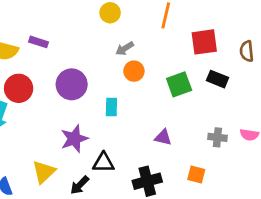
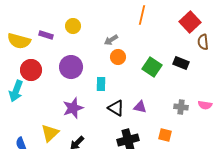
yellow circle: (110, 13) -> (73, 26), moved
red square: (204, 42) -> (190, 22), moved, turned -35
green square: (179, 84) -> (152, 67), turned -36
black triangle: (103, 163) -> (116, 108), moved, turned 30

